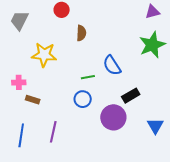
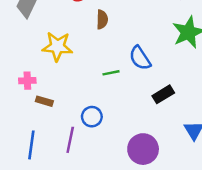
blue circle: (83, 99) -> (92, 117), moved
purple circle: (113, 117) -> (143, 149), moved

